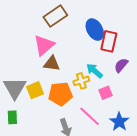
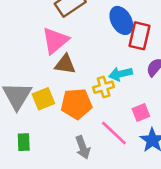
cyan arrow: (94, 71) -> (121, 74), turned -54
pink square: (106, 93) -> (141, 113), moved
green rectangle: (12, 117) -> (24, 142), moved

